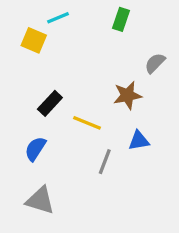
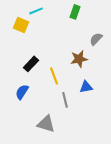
yellow line: (87, 123) -> (54, 76), turned 48
gray line: (105, 162) -> (65, 100), turned -35
gray triangle: (40, 200) -> (46, 124), moved

